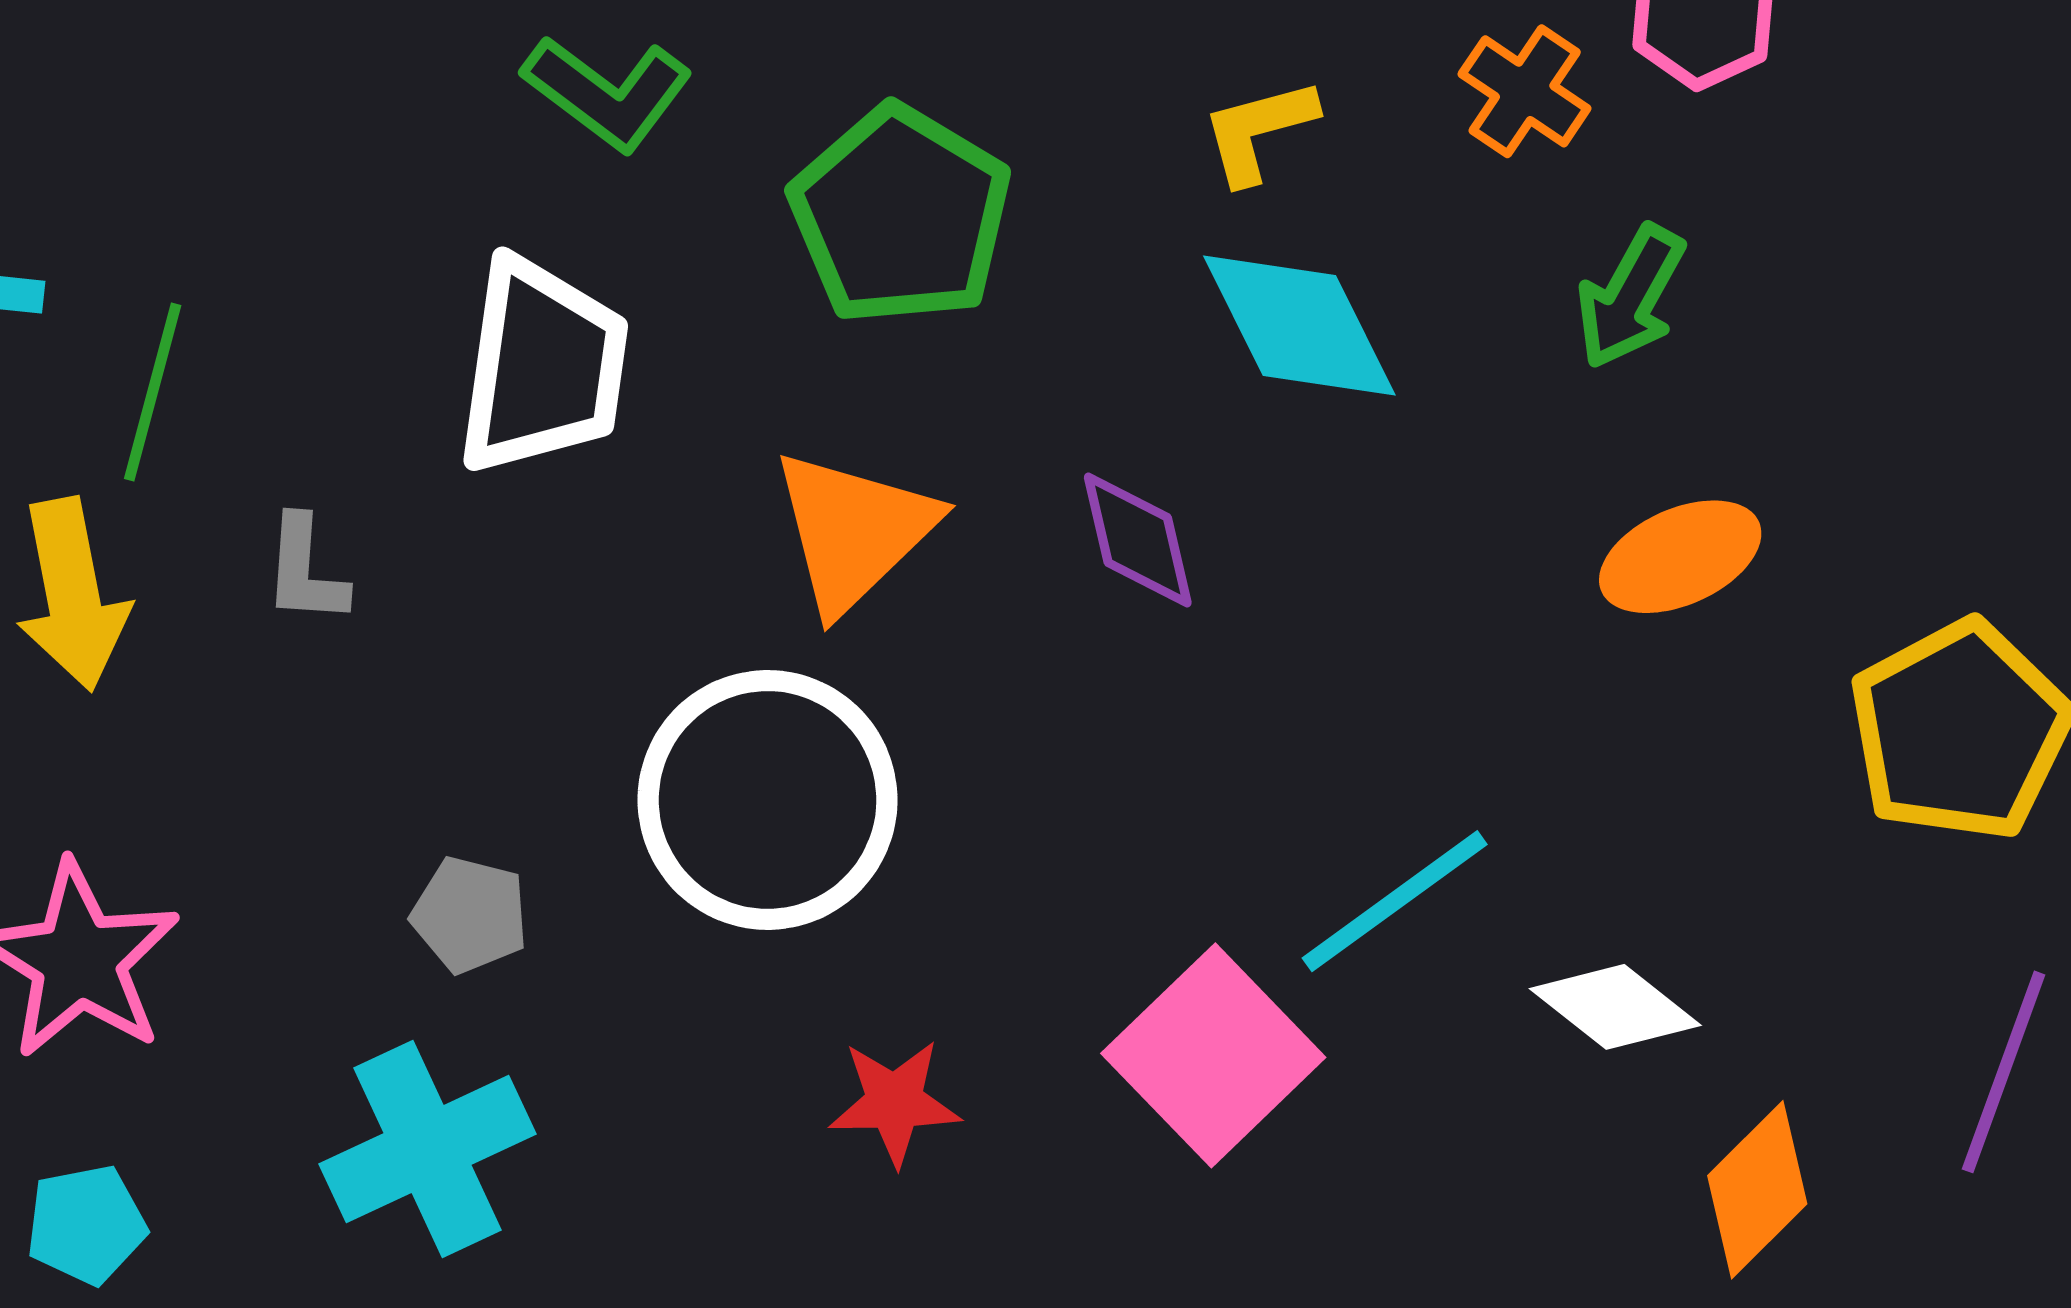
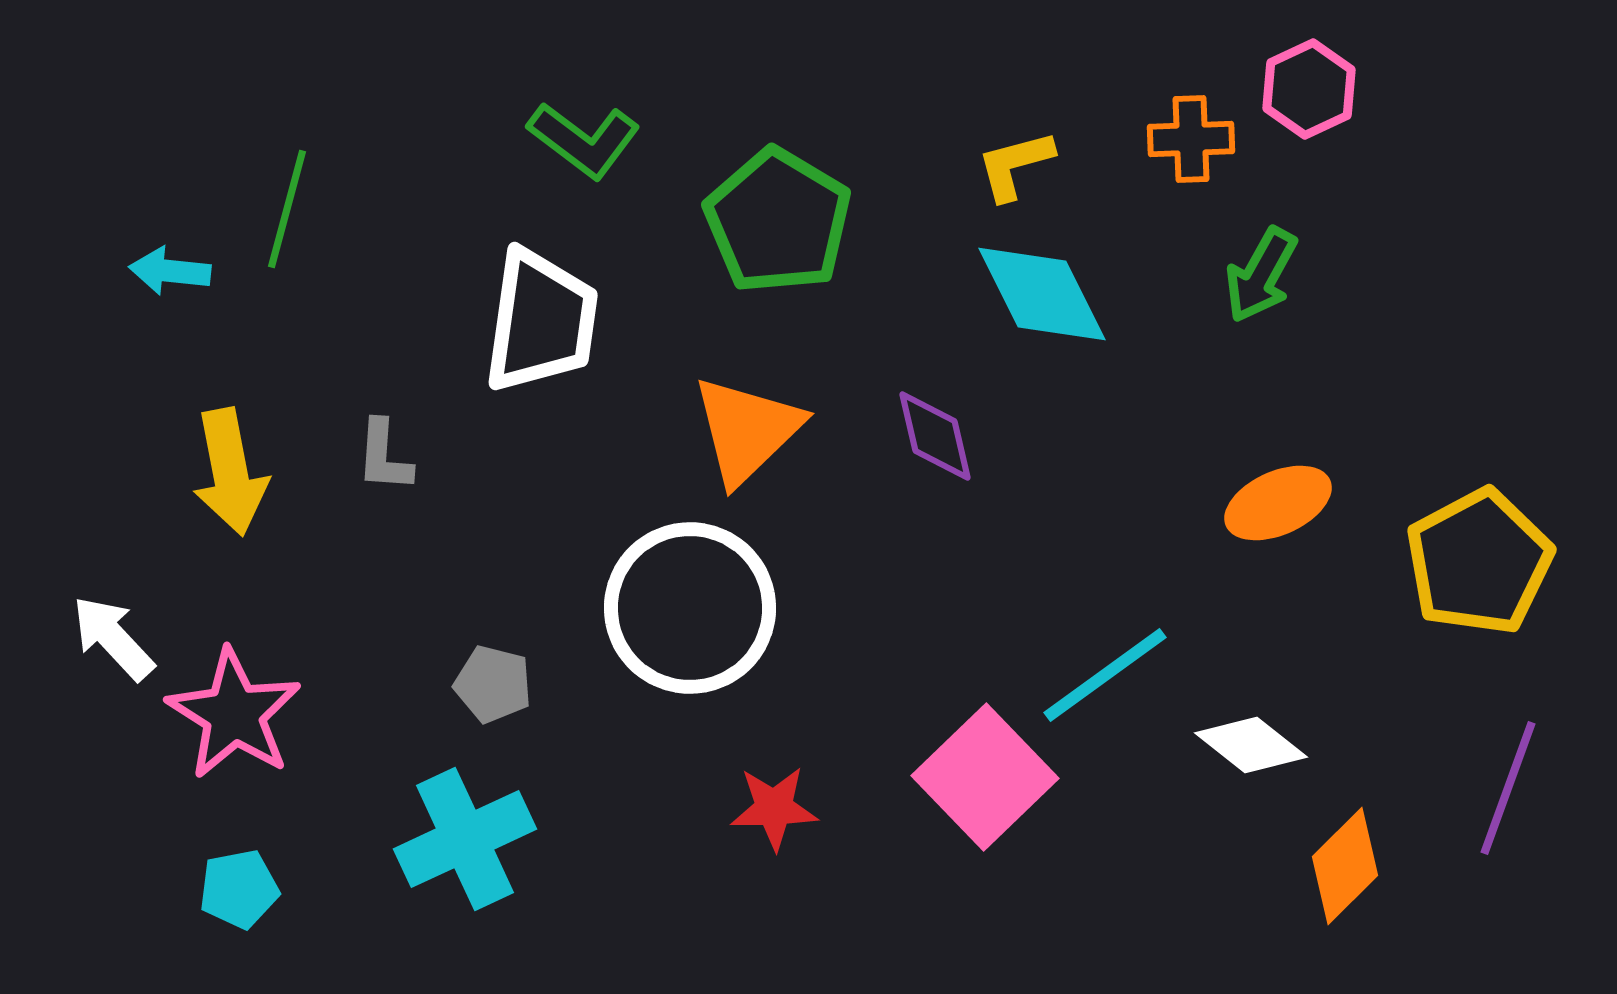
orange cross: (1525, 91) -> (1191, 139), turned -36
green line: (153, 392) -> (287, 209), moved
orange ellipse: (1680, 557) -> (1278, 503), moved

